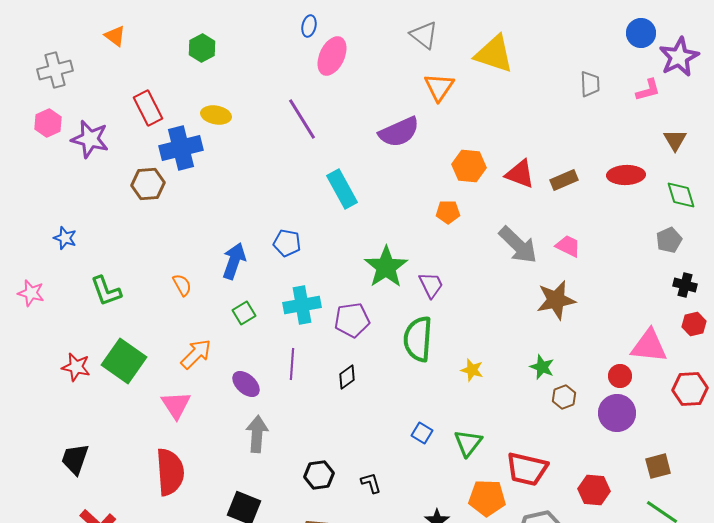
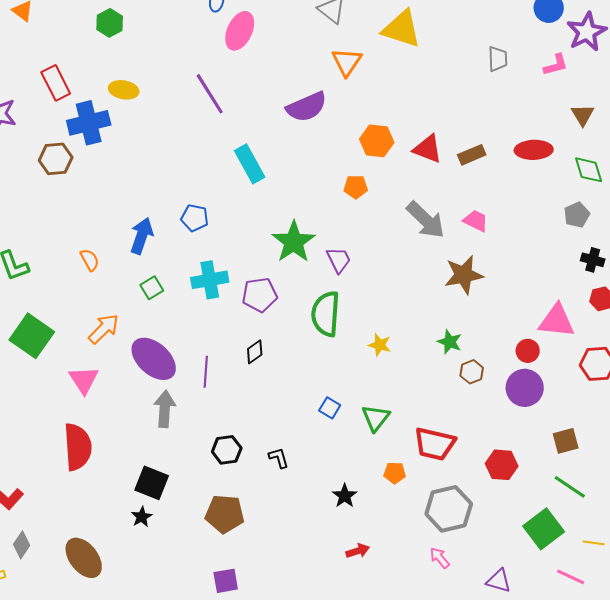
purple line: (292, 364) -> (206, 372), moved
purple ellipse: (246, 384) -> (154, 359), size x1.6
orange pentagon: (487, 498) -> (395, 473), size x0.6

